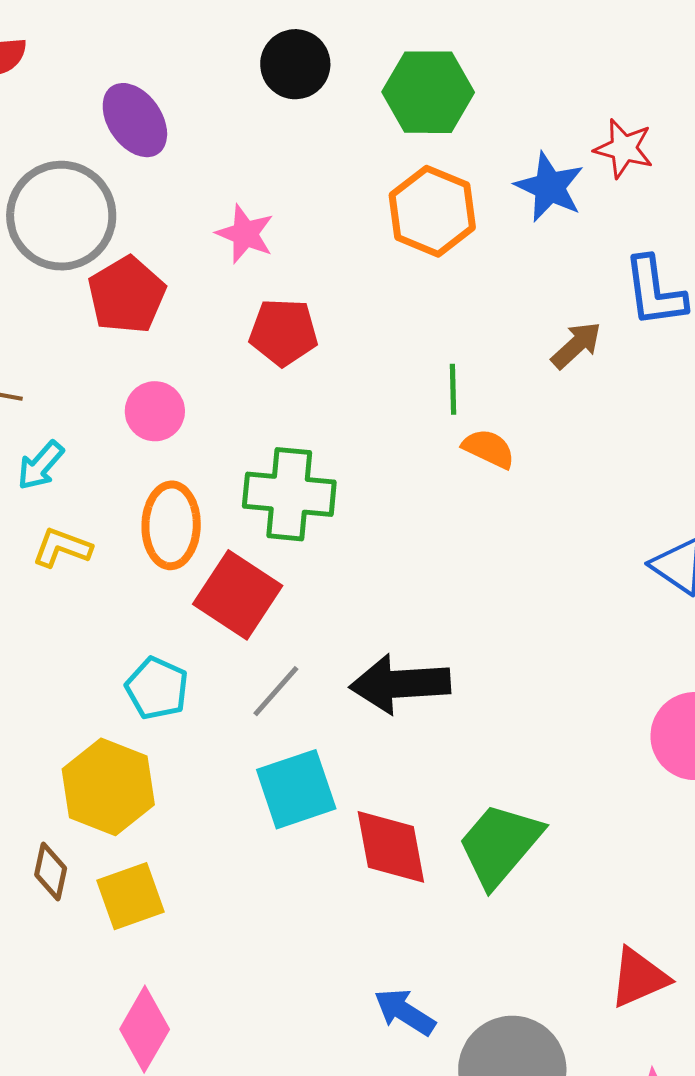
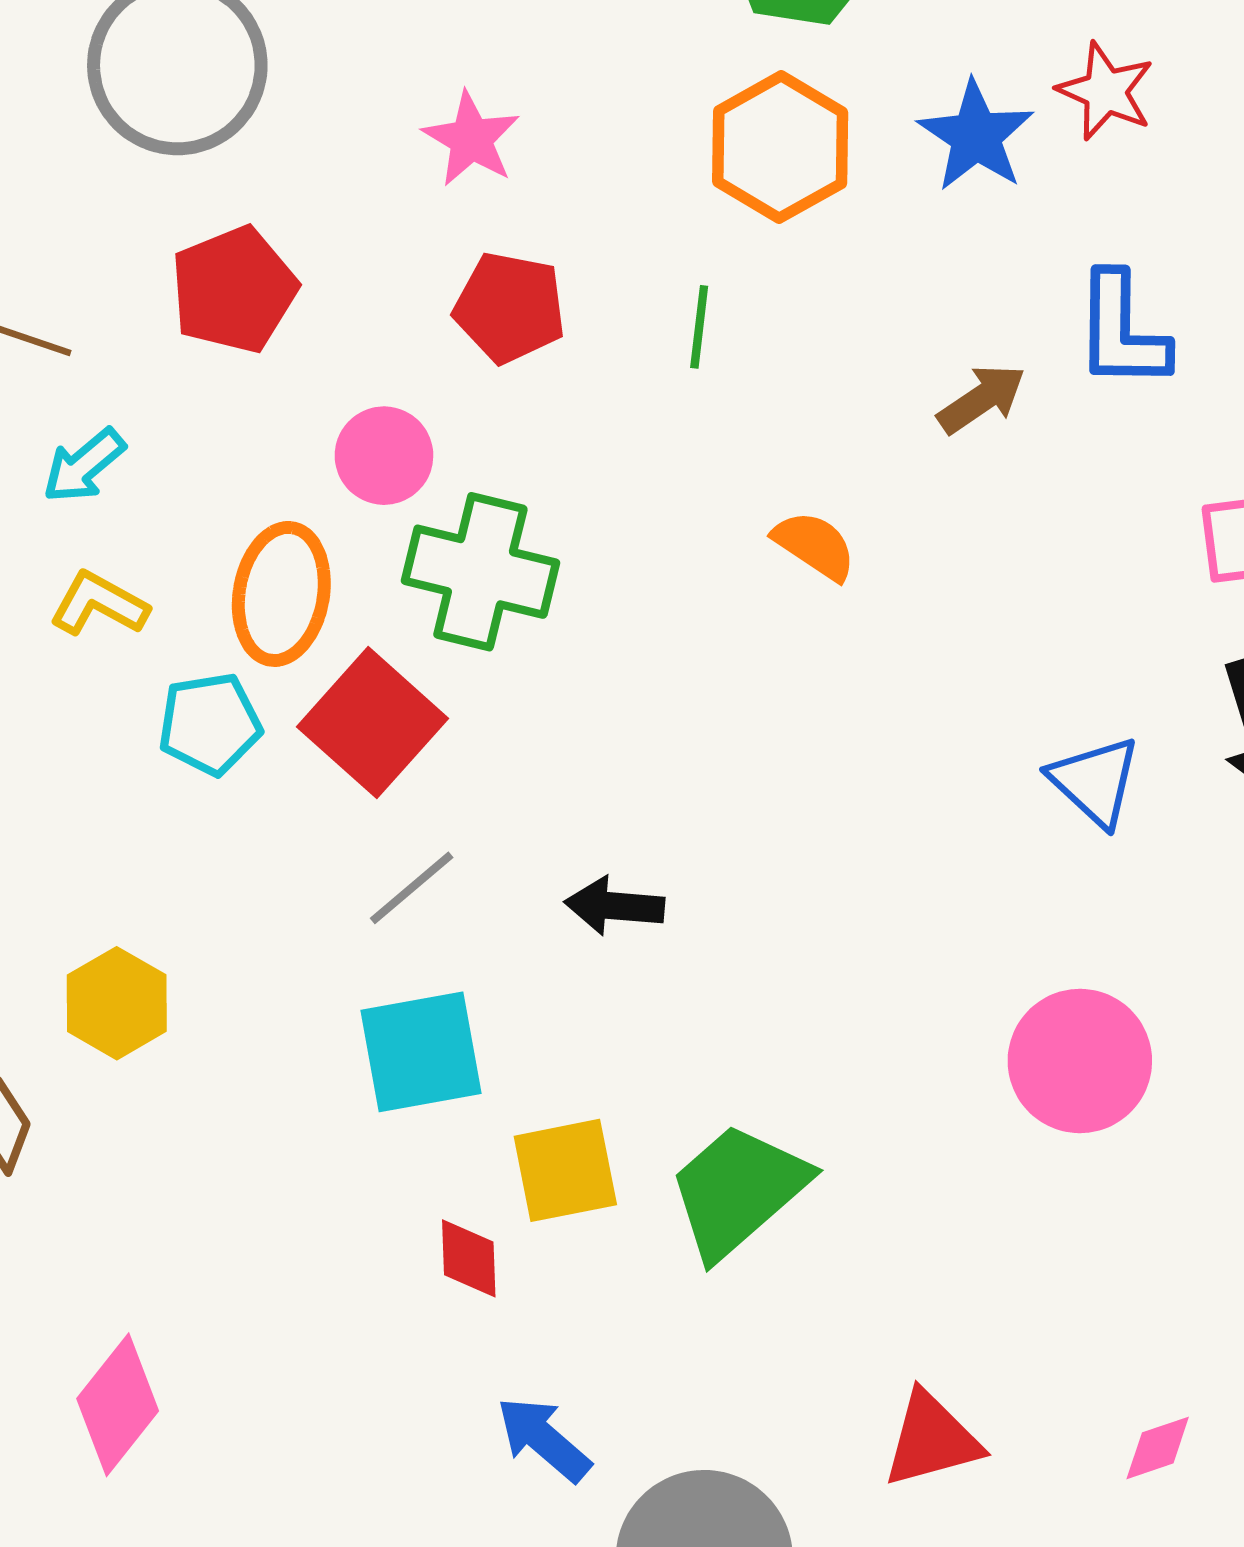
red pentagon: (127, 295) -> (234, 290), moved
green line: (453, 389) -> (699, 327), moved
pink circle: (155, 411) -> (384, 456), moved
black arrow: (400, 684) -> (615, 906), size x0.6
cyan pentagon: (157, 688) -> (210, 724), moved, turned 30
yellow hexagon: (108, 787) -> (117, 1003), size x0.7
red diamond: (391, 847) -> (469, 1258), moved, size x0.6
yellow square: (130, 896) -> (565, 1170), moved

